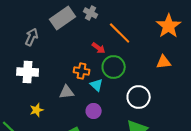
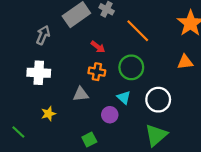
red arrow: (99, 48) -> (98, 47), moved
cyan triangle: (97, 85) -> (124, 97), moved

